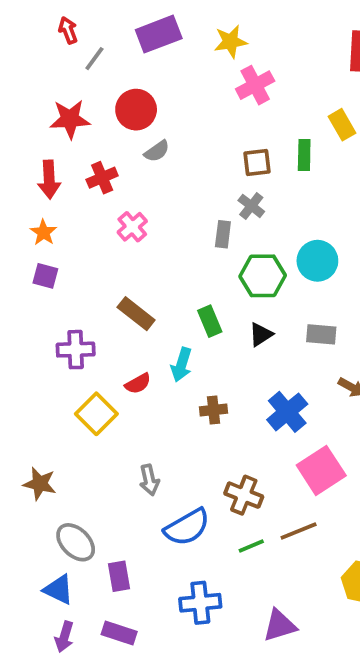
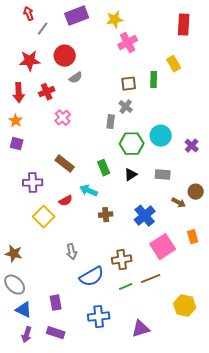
cyan arrow: (181, 365) -> (89, 191), turned 96
brown cross: (244, 495) -> (122, 260), turned -30
gray ellipse: (76, 542) -> (15, 285), moved

